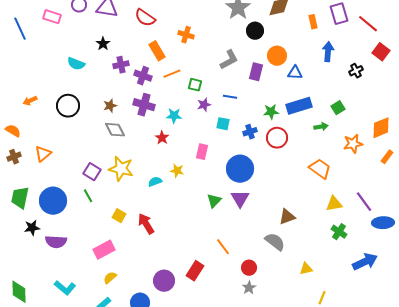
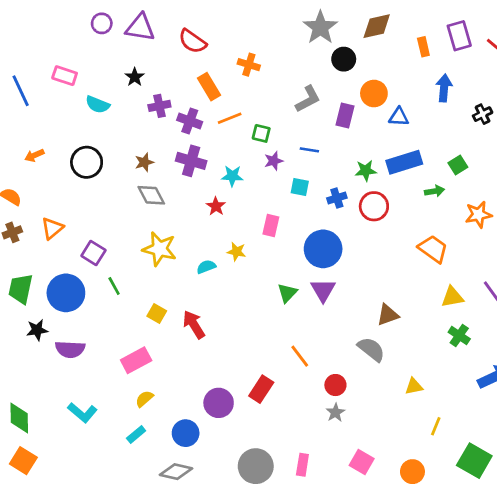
pink rectangle: (52, 17) -> (65, 76), moved
blue line: (20, 29) -> (21, 91), moved
purple square: (92, 172) -> (93, 253), moved

